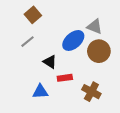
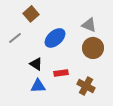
blue ellipse: (73, 40) -> (55, 38), moved
gray line: (28, 42) -> (15, 38), moved
black triangle: (50, 62) -> (36, 64), moved

